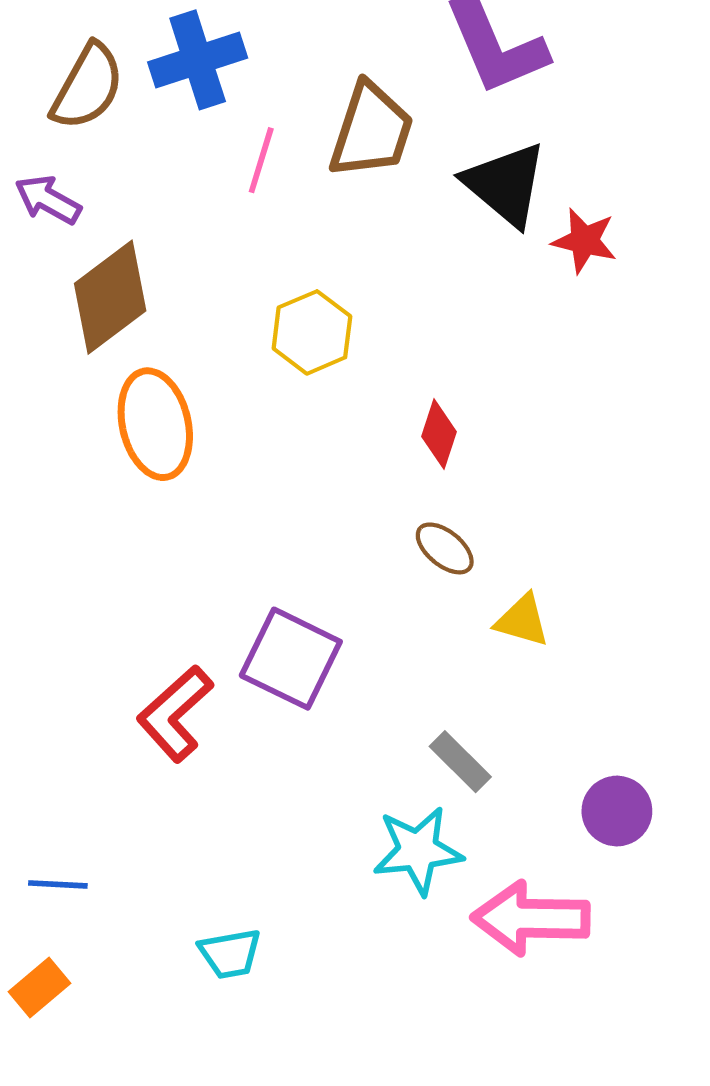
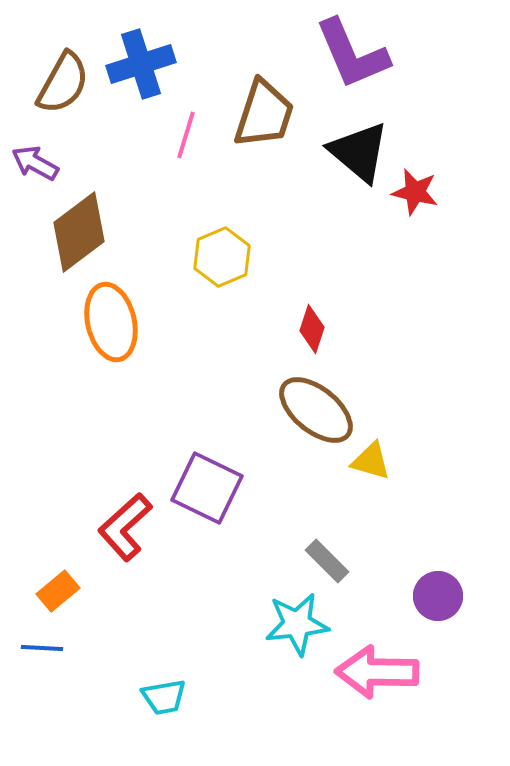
brown ellipse: (445, 548) -> (316, 410), size x1.8
orange rectangle: (39, 987) -> (58, 591), moved

